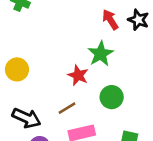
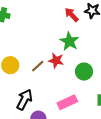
brown line: (67, 108) -> (38, 66), moved
black arrow: (26, 118) -> (24, 99), turned -75

